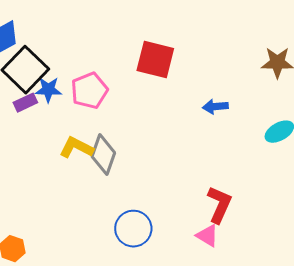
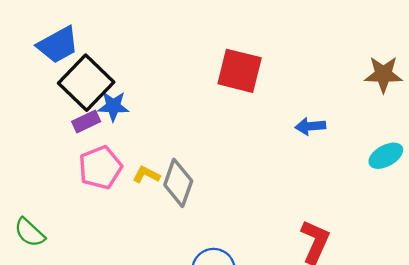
pink pentagon: (89, 91) -> (100, 168), moved
yellow L-shape: (76, 148) -> (146, 175), size x0.7

